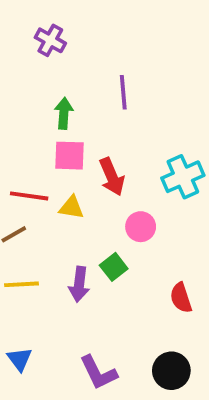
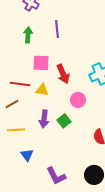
purple line: (123, 92) -> (57, 29), moved
green arrow: (64, 113) -> (28, 35), moved
purple arrow: (79, 284) -> (44, 119), moved
blue triangle: (20, 359) -> (27, 155), moved

